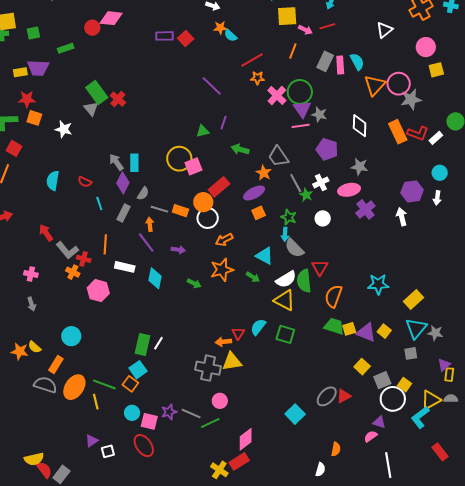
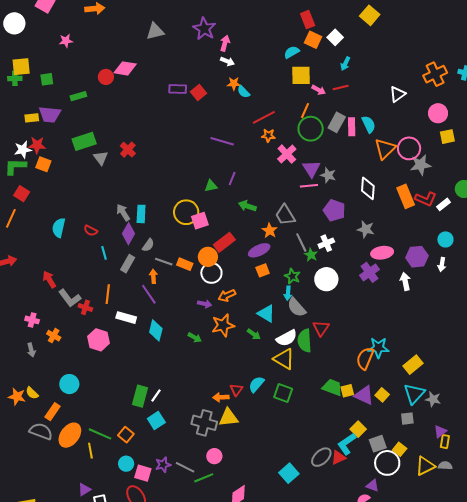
purple line: (212, 86) -> (222, 141), turned -30
green circle: (300, 92) -> (311, 129), moved
green rectangle: (97, 93) -> (84, 141), moved, turned -75
white star: (64, 129) -> (23, 150), moved, turned -30
pink ellipse: (349, 190) -> (382, 253), moved
white circle: (323, 218) -> (326, 279), size x1.5
purple arrow: (178, 250) -> (205, 304), moved
orange cross: (73, 272) -> (54, 336), moved
orange semicircle: (333, 296) -> (365, 358), moved
cyan square: (138, 370) -> (156, 420), moved
cyan L-shape: (420, 417) -> (347, 444), moved

